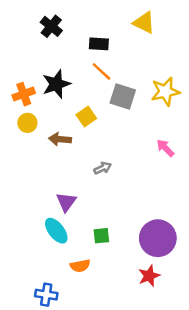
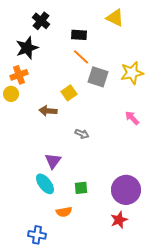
black star: (56, 84) -> (27, 48), moved
yellow circle: (27, 123) -> (11, 94), moved
gray arrow: (103, 168) -> (82, 134), turned 48

